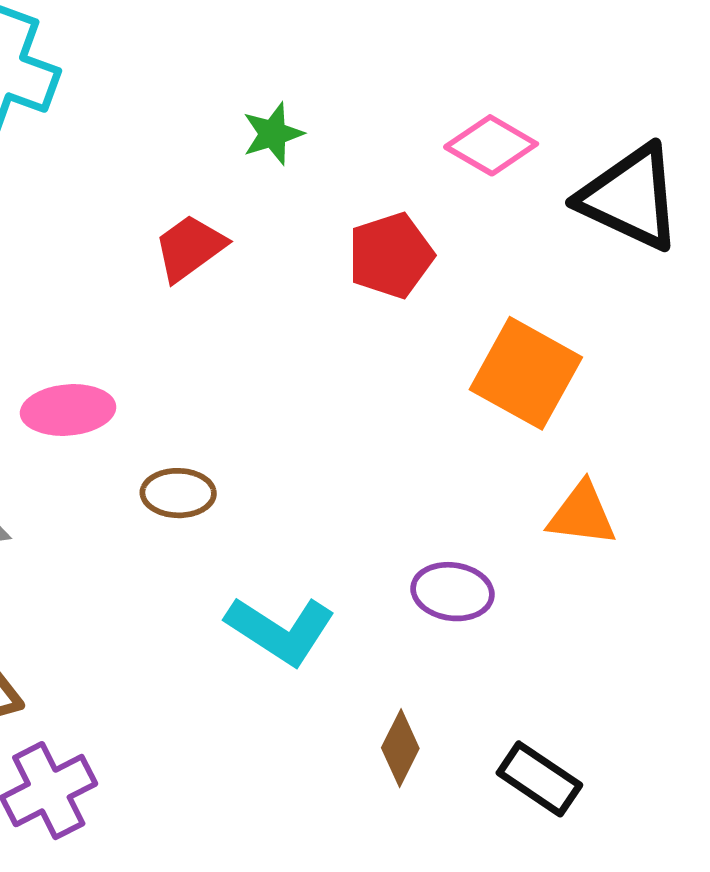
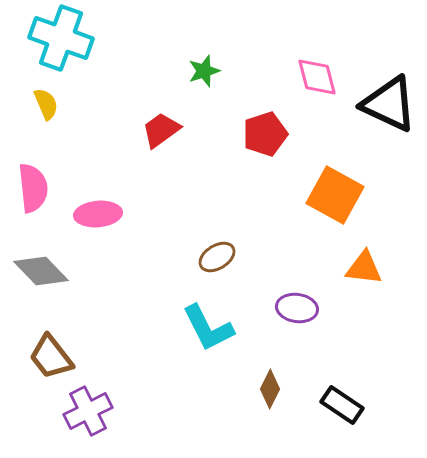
pink diamond: (491, 145) -> (317, 77), turned 45
brown ellipse: (178, 493) -> (217, 257), moved, turned -33
cyan L-shape: (281, 630) -> (208, 328), turned 30

